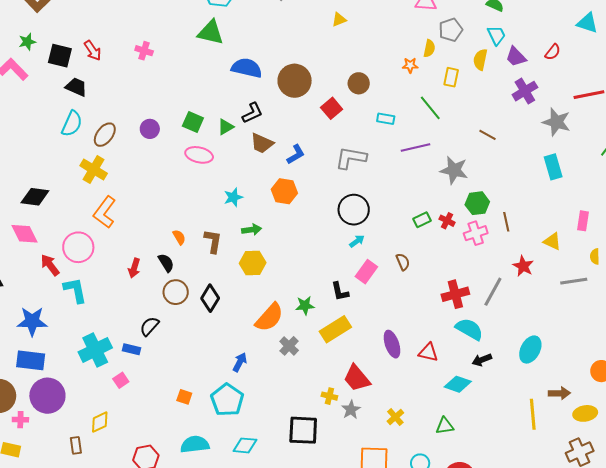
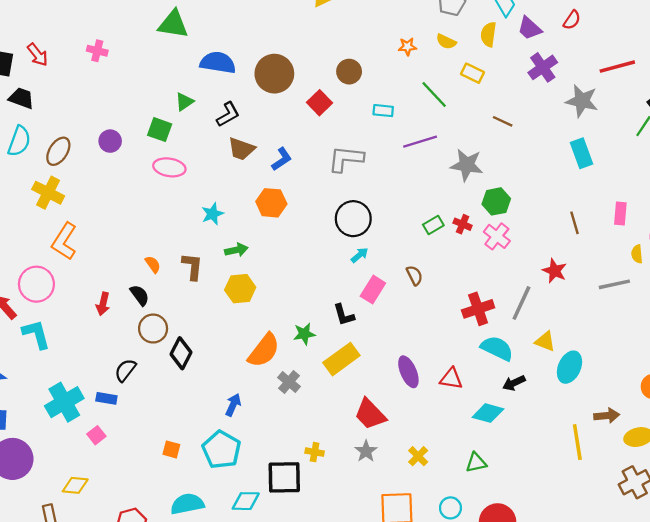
yellow semicircle: (429, 48) -> (446, 42), moved, turned 108
yellow rectangle: (451, 77) -> (472, 73), moved, turned -72
green triangle: (226, 127) -> (184, 102), moved
brown line: (506, 222) -> (574, 223), moved
pink cross: (476, 233) -> (497, 236), turned -30
yellow triangle: (552, 241) -> (545, 341), moved
black diamond: (210, 298) -> (181, 353), moved
yellow cross: (329, 396) -> (315, 452), moved
yellow diamond: (100, 422) -> (75, 485), turned 35
black square: (303, 430) -> (284, 477), moved

